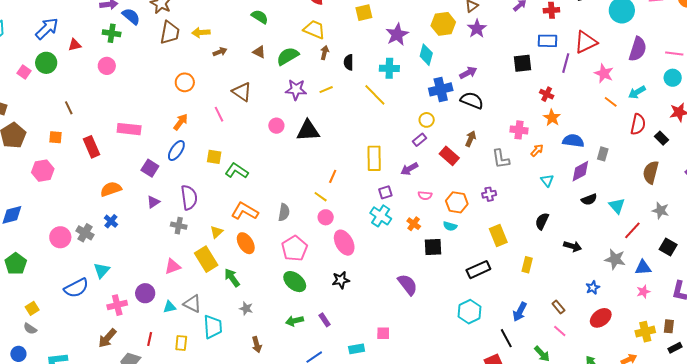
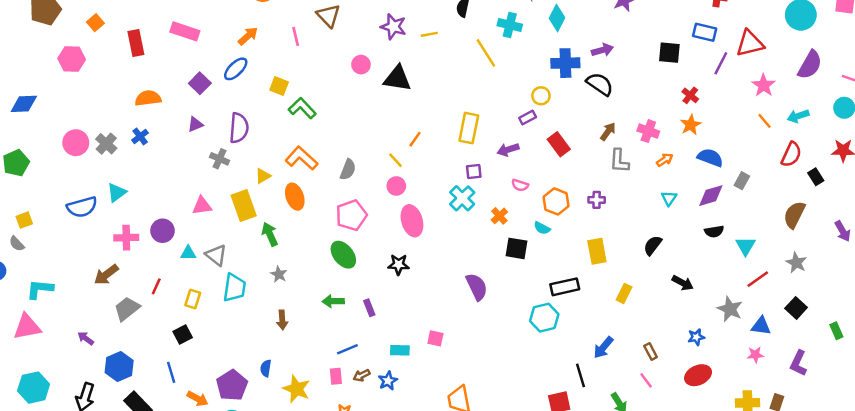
orange square: (55, 137) -> (95, 23), turned 32
brown arrow: (471, 139) -> (608, 131), moved
cyan hexagon: (469, 312) -> (544, 318), moved

